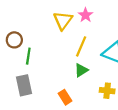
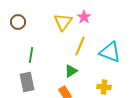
brown circle: (14, 40) -> (18, 22), moved
green triangle: (81, 70) -> (71, 71), moved

